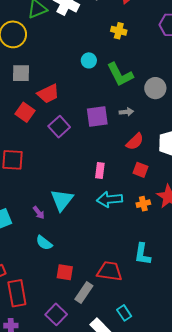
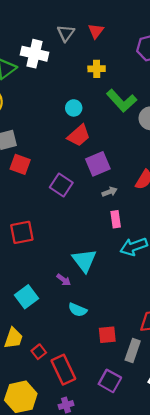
green L-shape: (120, 74) -> (122, 101), moved
red trapezoid: (48, 94) -> (79, 136), moved
red square: (25, 112) -> (20, 164), moved
gray arrow: (126, 112) -> (110, 192), moved

